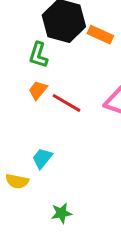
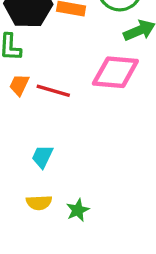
yellow semicircle: (17, 181) -> (39, 203), moved

